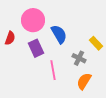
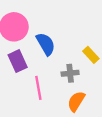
gray cross: (79, 58) -> (70, 73), turned -32

